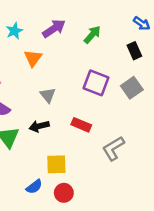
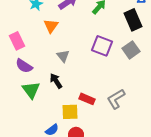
black rectangle: (134, 51) -> (133, 20), size x1.5
red rectangle: (81, 125) -> (87, 99), moved
black arrow: (39, 126) -> (56, 81), turned 70

